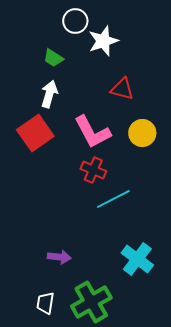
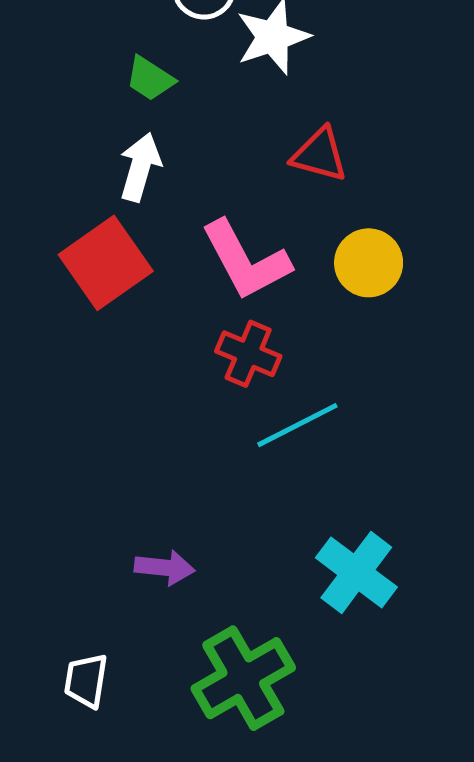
white trapezoid: (45, 303) -> (86, 681), moved

